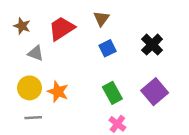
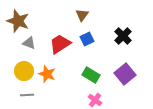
brown star: (22, 26) -> (18, 21), size x1.6
red trapezoid: (62, 28) -> (60, 44), moved
green rectangle: (112, 93) -> (91, 75), turned -30

